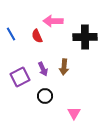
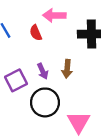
black circle: (45, 96) -> (45, 102), size x1.6
pink triangle: (74, 113) -> (79, 122), size x1.5

